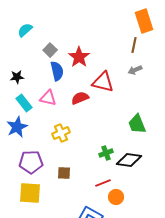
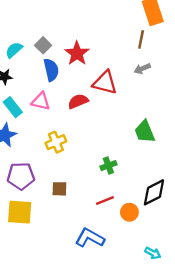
cyan semicircle: (25, 30) -> (14, 50), moved
black diamond: (129, 160) -> (154, 192), moved, turned -35
orange circle: (116, 197) -> (129, 212), moved

